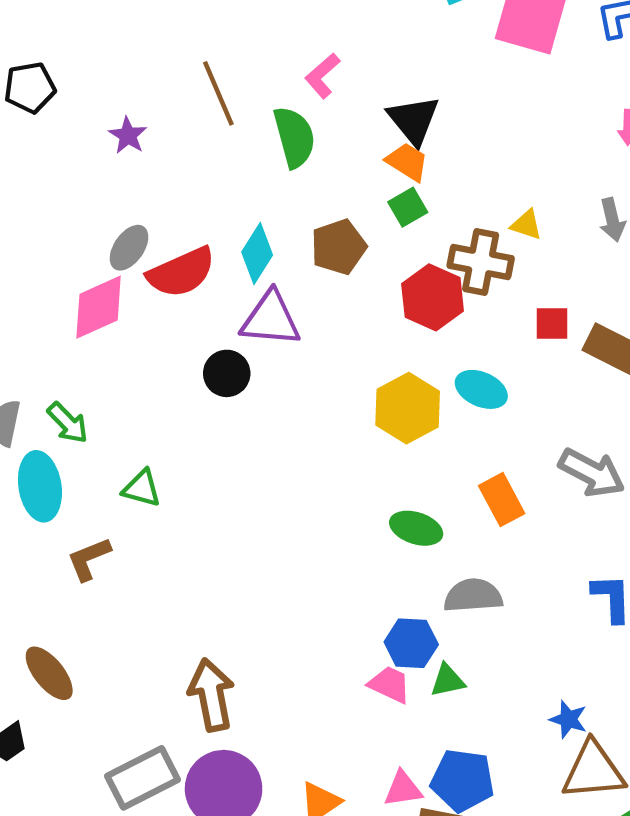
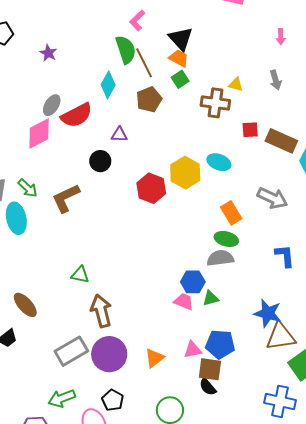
brown line: (218, 93) -> (144, 63), moved
cyan diamond: (257, 253) -> (108, 85), moved
red hexagon: (433, 297) -> (151, 188), moved
purple triangle: (271, 319) -> (119, 135), size x0.6
green triangle: (142, 488) -> (80, 275), moved
green ellipse: (416, 528) -> (226, 239), moved
brown L-shape: (89, 559) -> (66, 198), moved, size x1.4
blue star: (568, 719) -> (268, 313), size x1.6

